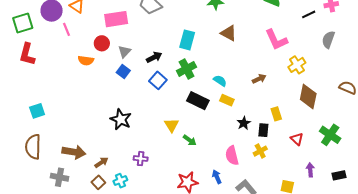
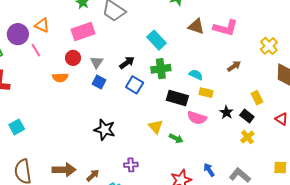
cyan rectangle: (187, 40) -> (156, 40), turned -48
pink L-shape: (276, 40) -> (226, 28), moved, turned -40
green cross: (187, 69) -> (161, 69), turned 30
cyan square: (37, 111) -> (17, 127), moved
black rectangle: (263, 130) -> (247, 116), turned -48
pink semicircle: (232, 156) -> (197, 118), moved, turned -48

